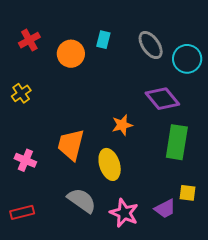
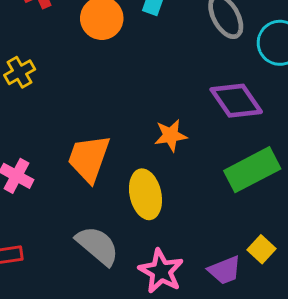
green rectangle: (177, 142) -> (252, 170), turned 48
yellow square: (188, 193) -> (261, 249), turned 30

